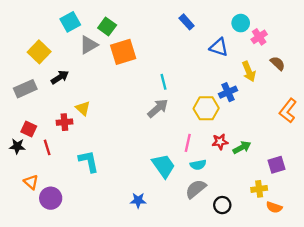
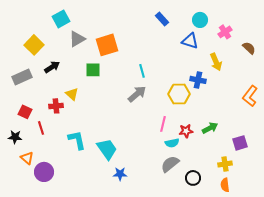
cyan circle: (241, 23) -> (200, 20), moved
green square: (107, 26) -> (93, 70), moved, turned -35
brown semicircle: (278, 63) -> (249, 48), moved
blue cross: (228, 92) -> (198, 80), turned 35
red star: (220, 142) -> (186, 131), moved
black star: (17, 146) -> (15, 137), moved
cyan trapezoid: (164, 166) -> (107, 149), moved
orange semicircle: (274, 207) -> (225, 185), moved, turned 64

